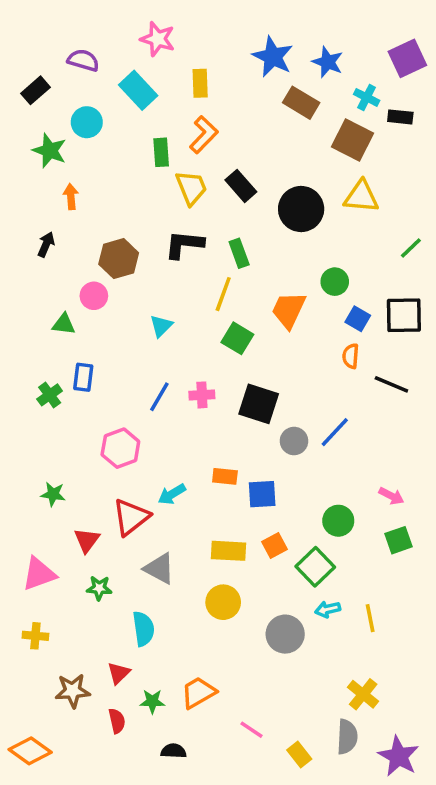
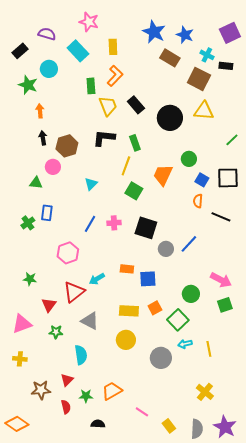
black arrow: (46, 244) -> (43, 138), moved, turned -32
pink arrow: (391, 496) -> (221, 280), size x1.5
gray semicircle: (347, 737) -> (197, 429), moved

